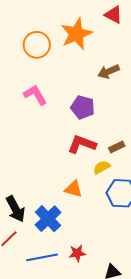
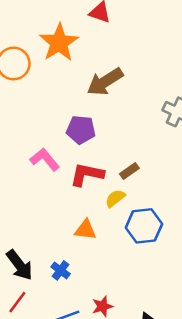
brown arrow: (109, 72) -> (105, 82), size x1.4
pink L-shape: (35, 95) -> (45, 159), moved
blue cross: (48, 219) -> (61, 270), size x0.6

